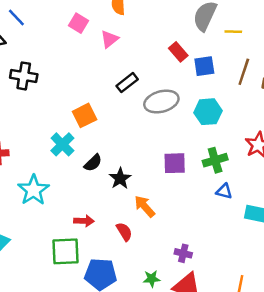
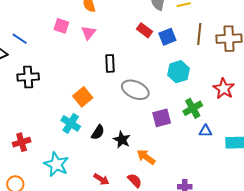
blue line: (16, 17) -> (20, 39), moved
black rectangle: (127, 83) -> (110, 63), turned -42
gray ellipse: (161, 101) -> (135, 90), moved, turned 52
red arrow: (84, 221) -> (101, 179), turned 42

